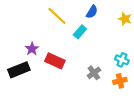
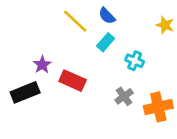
blue semicircle: (92, 12) -> (107, 16), moved, turned 104
cyan cross: (122, 60) -> (135, 61), moved
orange cross: (120, 81) -> (158, 107), size x1.5

